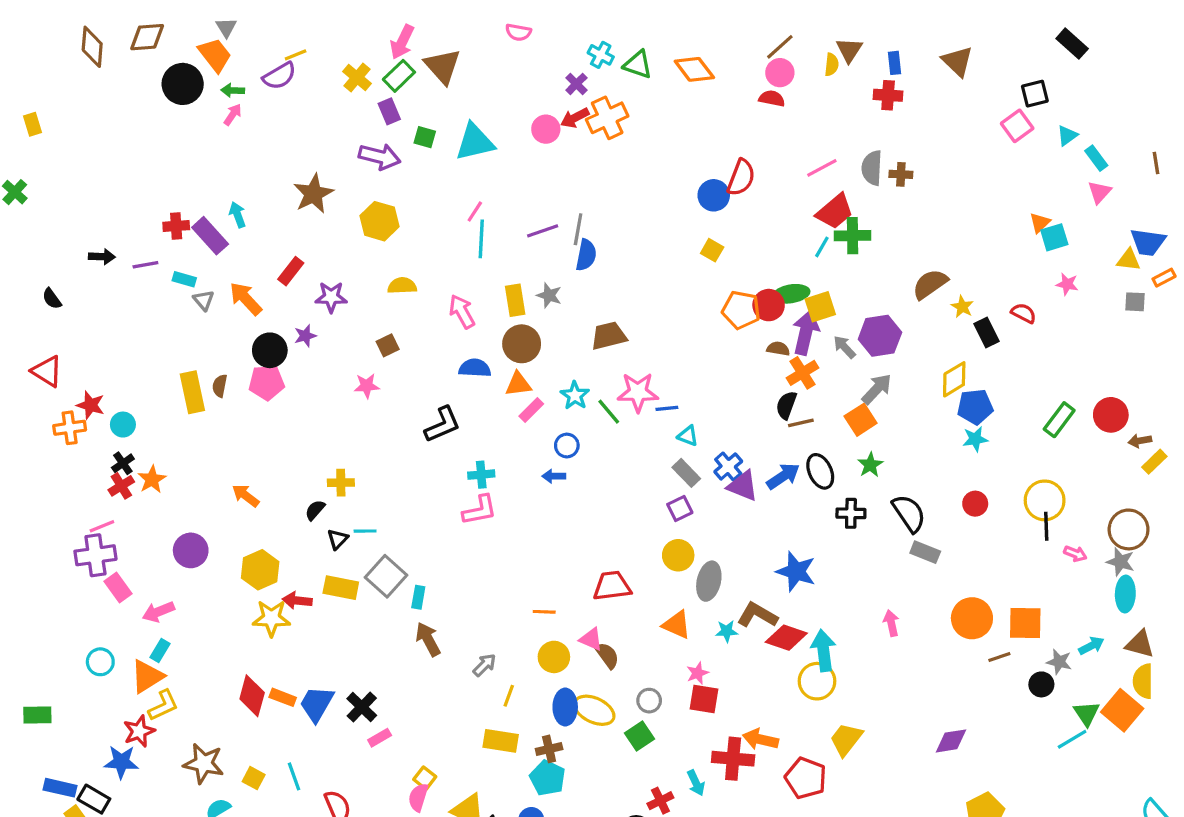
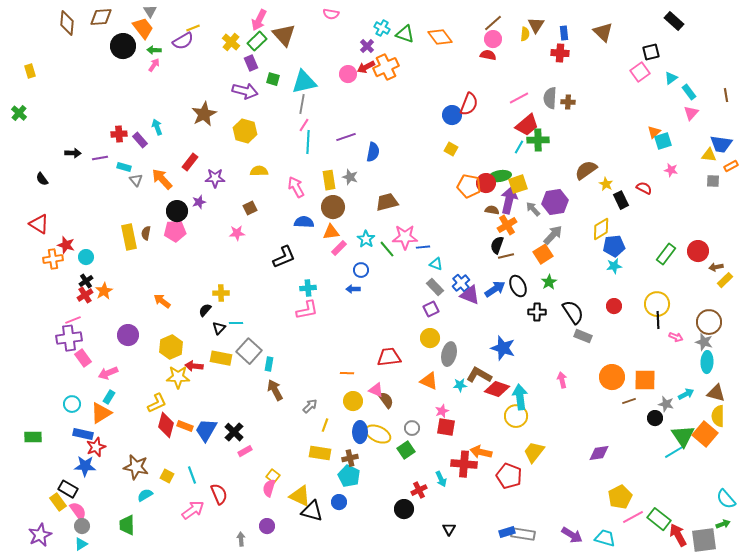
gray line: (578, 229) -> (302, 104), moved
purple rectangle: (210, 236) -> (140, 140), size x0.7
yellow L-shape: (163, 705) -> (157, 403), moved
green triangle: (1087, 713) -> (683, 436), size x1.4
blue rectangle: (60, 788) -> (83, 434), moved

